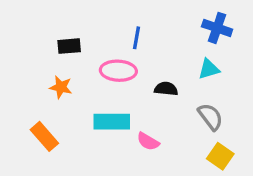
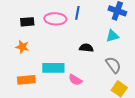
blue line: (136, 38) -> (77, 13), moved
pink ellipse: (118, 71) -> (55, 19), moved
orange rectangle: (44, 136) -> (26, 80), moved, turned -54

